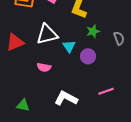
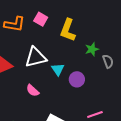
green star: (93, 31) -> (92, 49), moved
pink semicircle: (44, 67) -> (33, 90), turned 32

